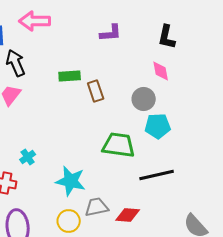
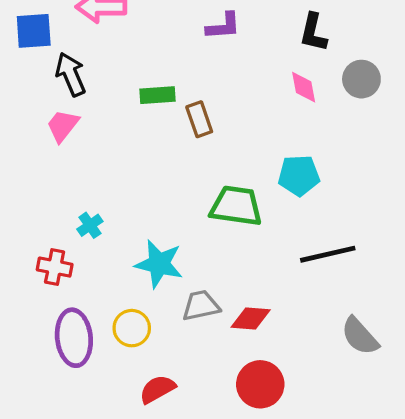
gray circle: (144, 99) -> (361, 79), moved
black line: (157, 175) -> (328, 254), moved
yellow circle: (69, 221) -> (132, 328), moved

